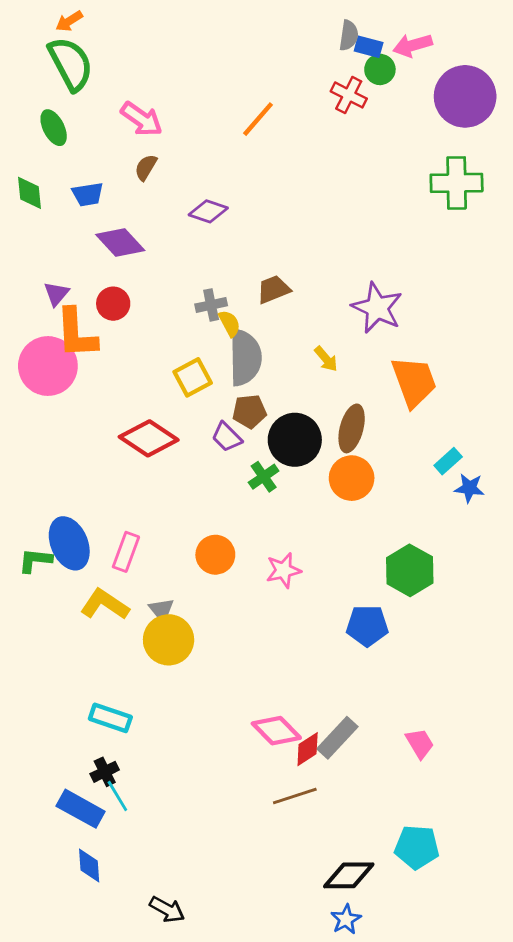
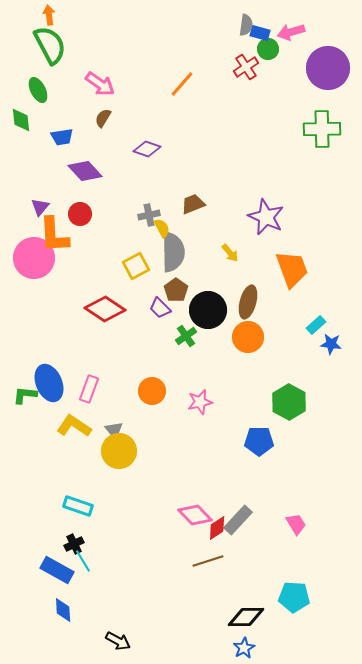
orange arrow: (69, 21) -> (49, 15), turned 114
red cross: (349, 95) -> (246, 67), turned 30
green diamond: (29, 193) -> (21, 120), moved
brown pentagon: (249, 411) -> (176, 290), turned -30

